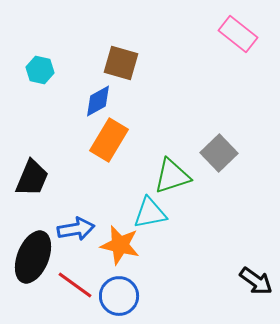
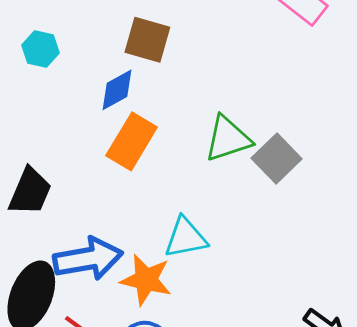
green triangle: (172, 176) -> (228, 139), moved
blue arrow: (76, 229) -> (88, 259), size x1.4

